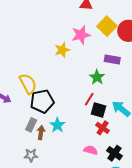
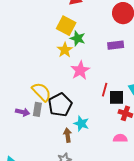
yellow square: (107, 26) -> (66, 26), moved
pink star: (81, 35) -> (80, 70), moved
green star: (97, 77) -> (78, 38), moved
gray rectangle: (31, 125) -> (37, 109), moved

